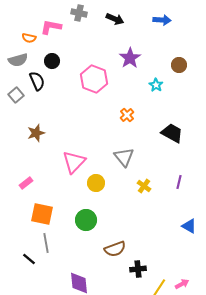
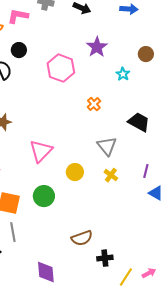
gray triangle: (124, 157) -> (107, 146), moved
yellow circle: (96, 183) -> (75, 172), moved
green circle: (86, 220) -> (44, 196), moved
blue triangle: (189, 226) -> (156, 193), moved

